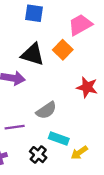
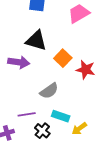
orange square: (63, 50) -> (63, 58), moved
purple line: (15, 127) -> (27, 114), moved

